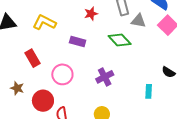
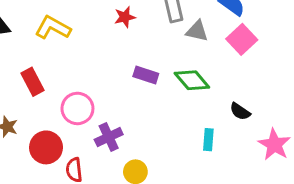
green diamond: (120, 40) -> (192, 80), moved
purple rectangle: (78, 41) -> (146, 75), moved
purple cross: (105, 77) -> (109, 137), moved

